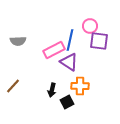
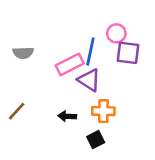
black arrow: (52, 90) -> (67, 116), turned 80
black square: (67, 102) -> (96, 140), moved

